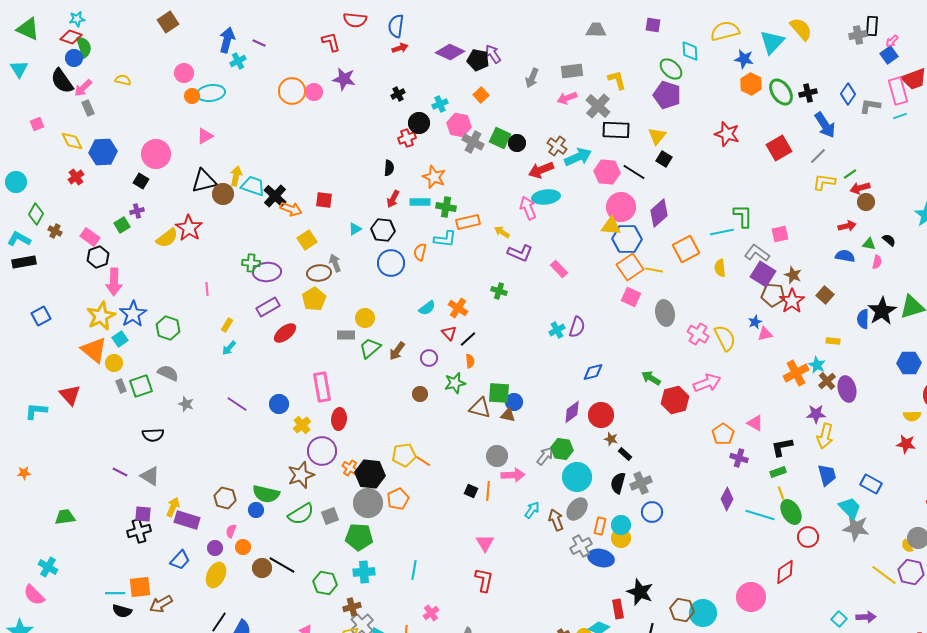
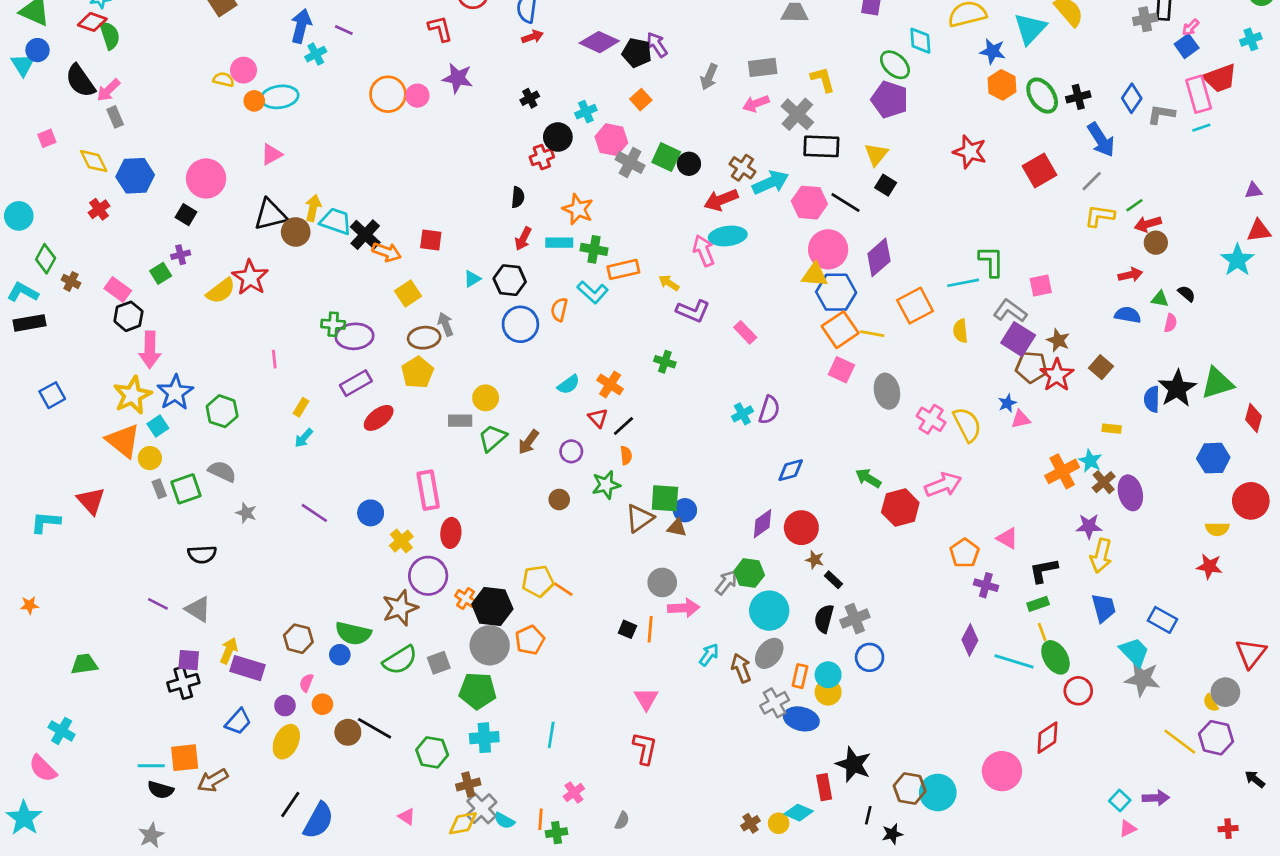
blue circle: (74, 58) -> (37, 50), moved
yellow semicircle: (123, 80) -> (223, 79), moved
cyan L-shape: (445, 239) -> (593, 292), turned 35
brown triangle: (480, 408) -> (639, 518), turned -50

